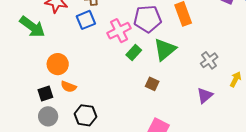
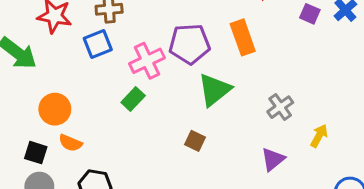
green rectangle: (134, 53) -> (133, 99), moved
black square: (45, 94) -> (36, 153), turned 35

